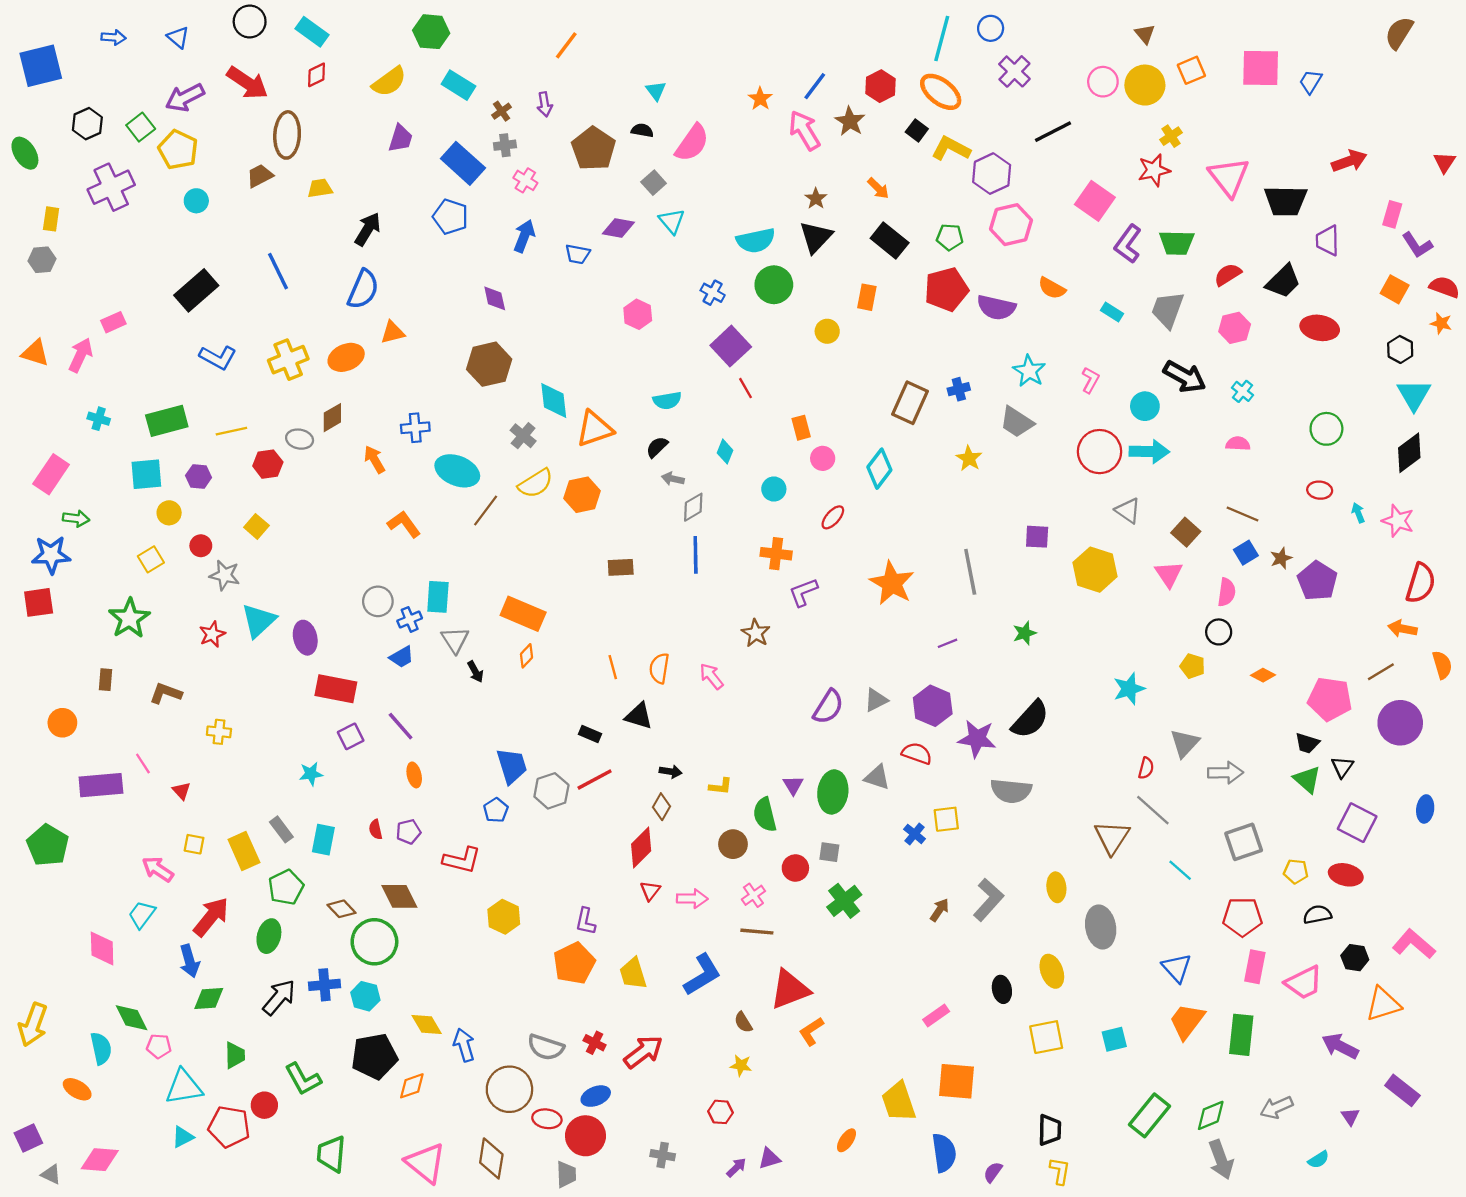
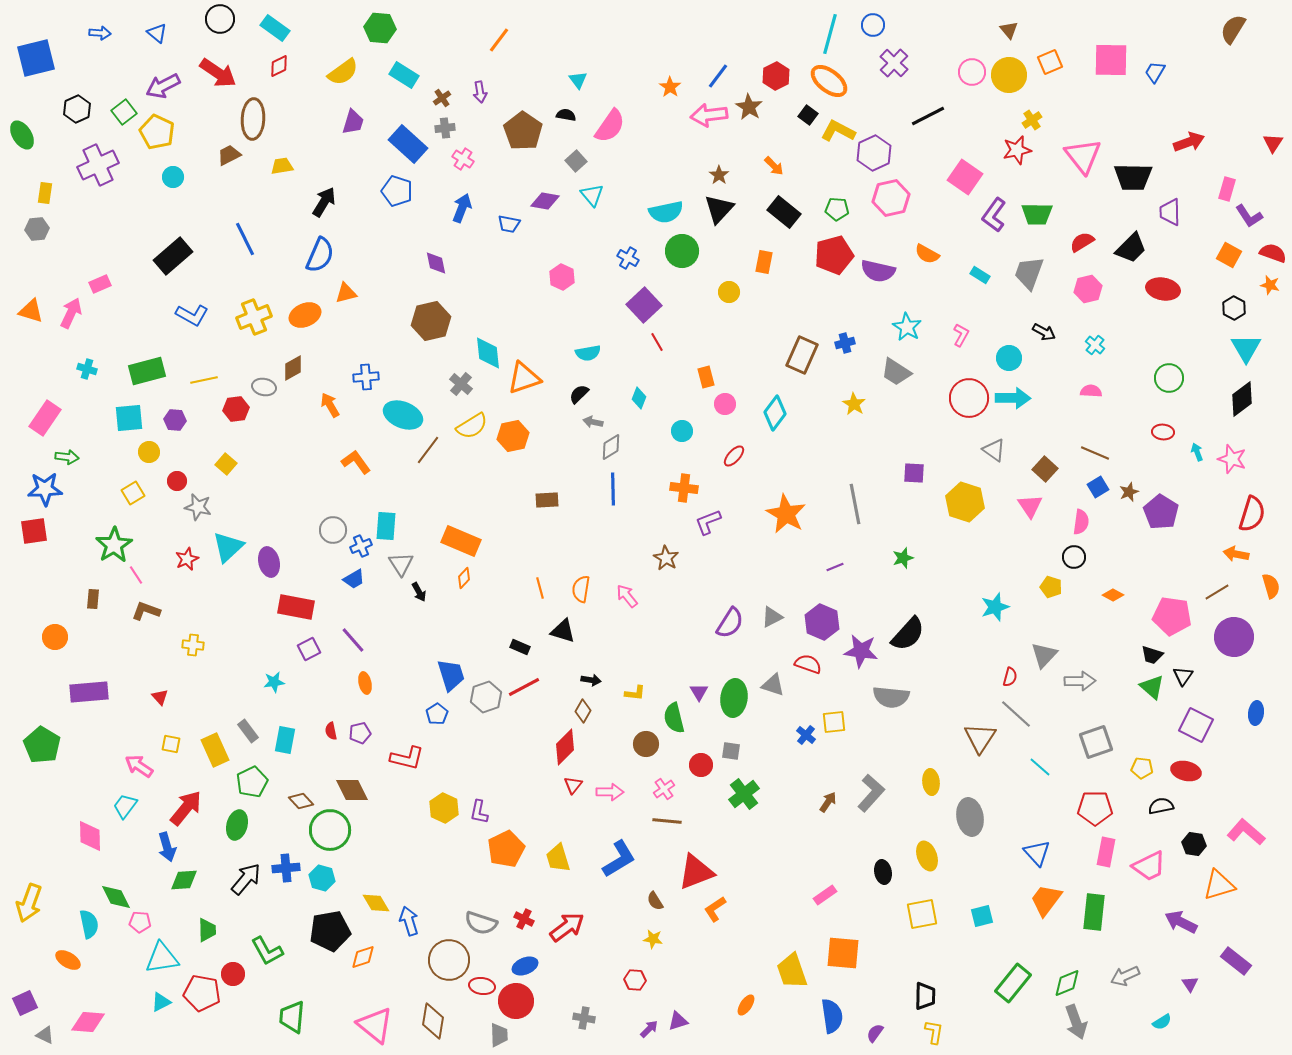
pink arrow: (804, 130) -> (709, 115), turned -66
black arrow: (1185, 377) -> (1044, 332), size x0.6
pink line: (143, 764) -> (136, 575), moved
purple L-shape: (585, 921) -> (479, 812), moved

